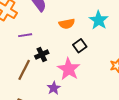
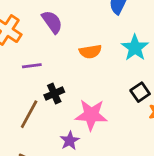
black square: (80, 46) -> (140, 92), moved
pink star: (69, 69) -> (91, 115), turned -30

